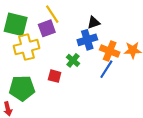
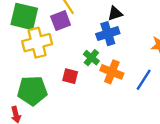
orange cross: (110, 51) -> (112, 72), moved
blue line: (106, 69) -> (144, 80), moved

